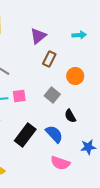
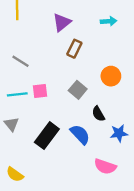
orange circle: (75, 76) -> (111, 76), moved
blue star: (88, 147) -> (119, 133), moved
pink semicircle: (60, 163) -> (105, 166), moved

